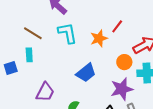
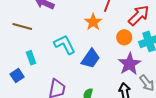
brown line: (33, 33) -> (22, 27), moved
cyan L-shape: (67, 33) -> (65, 45), moved

